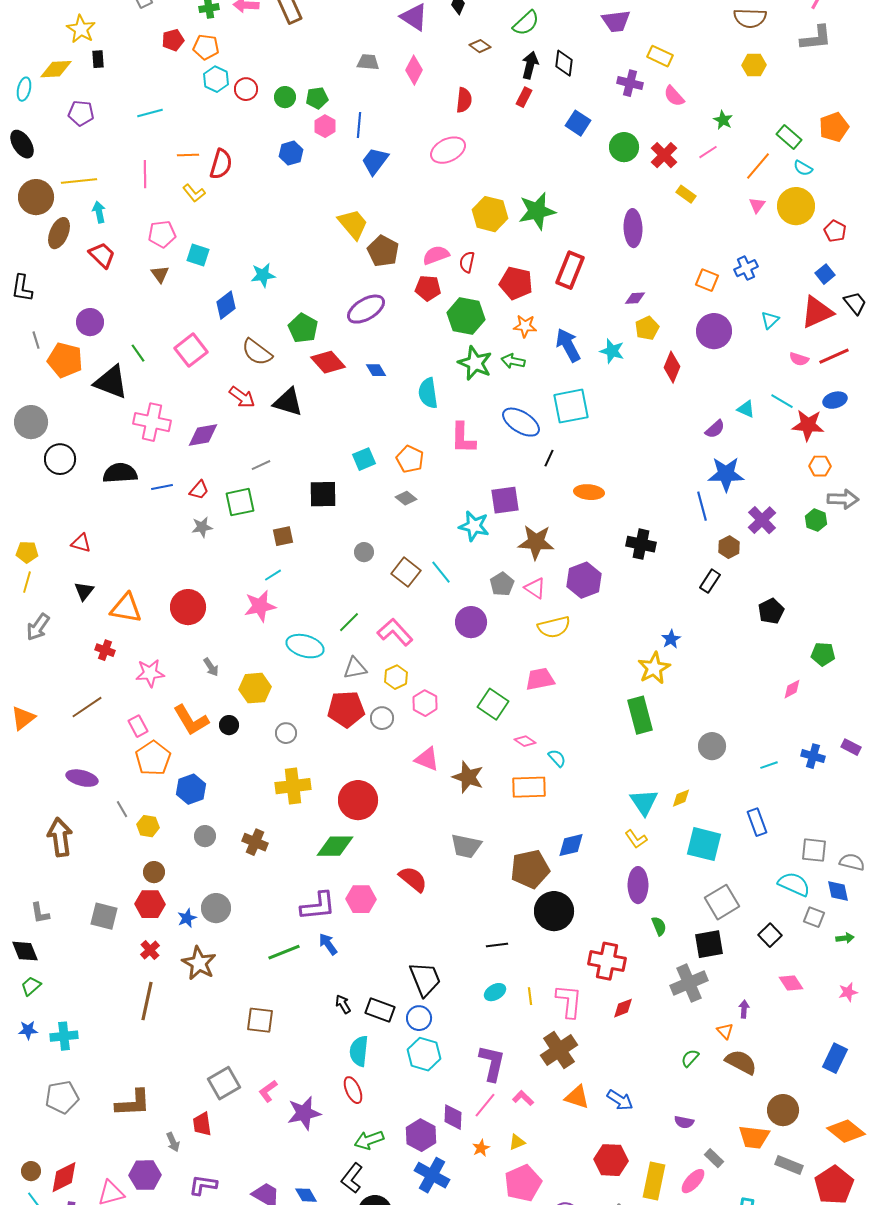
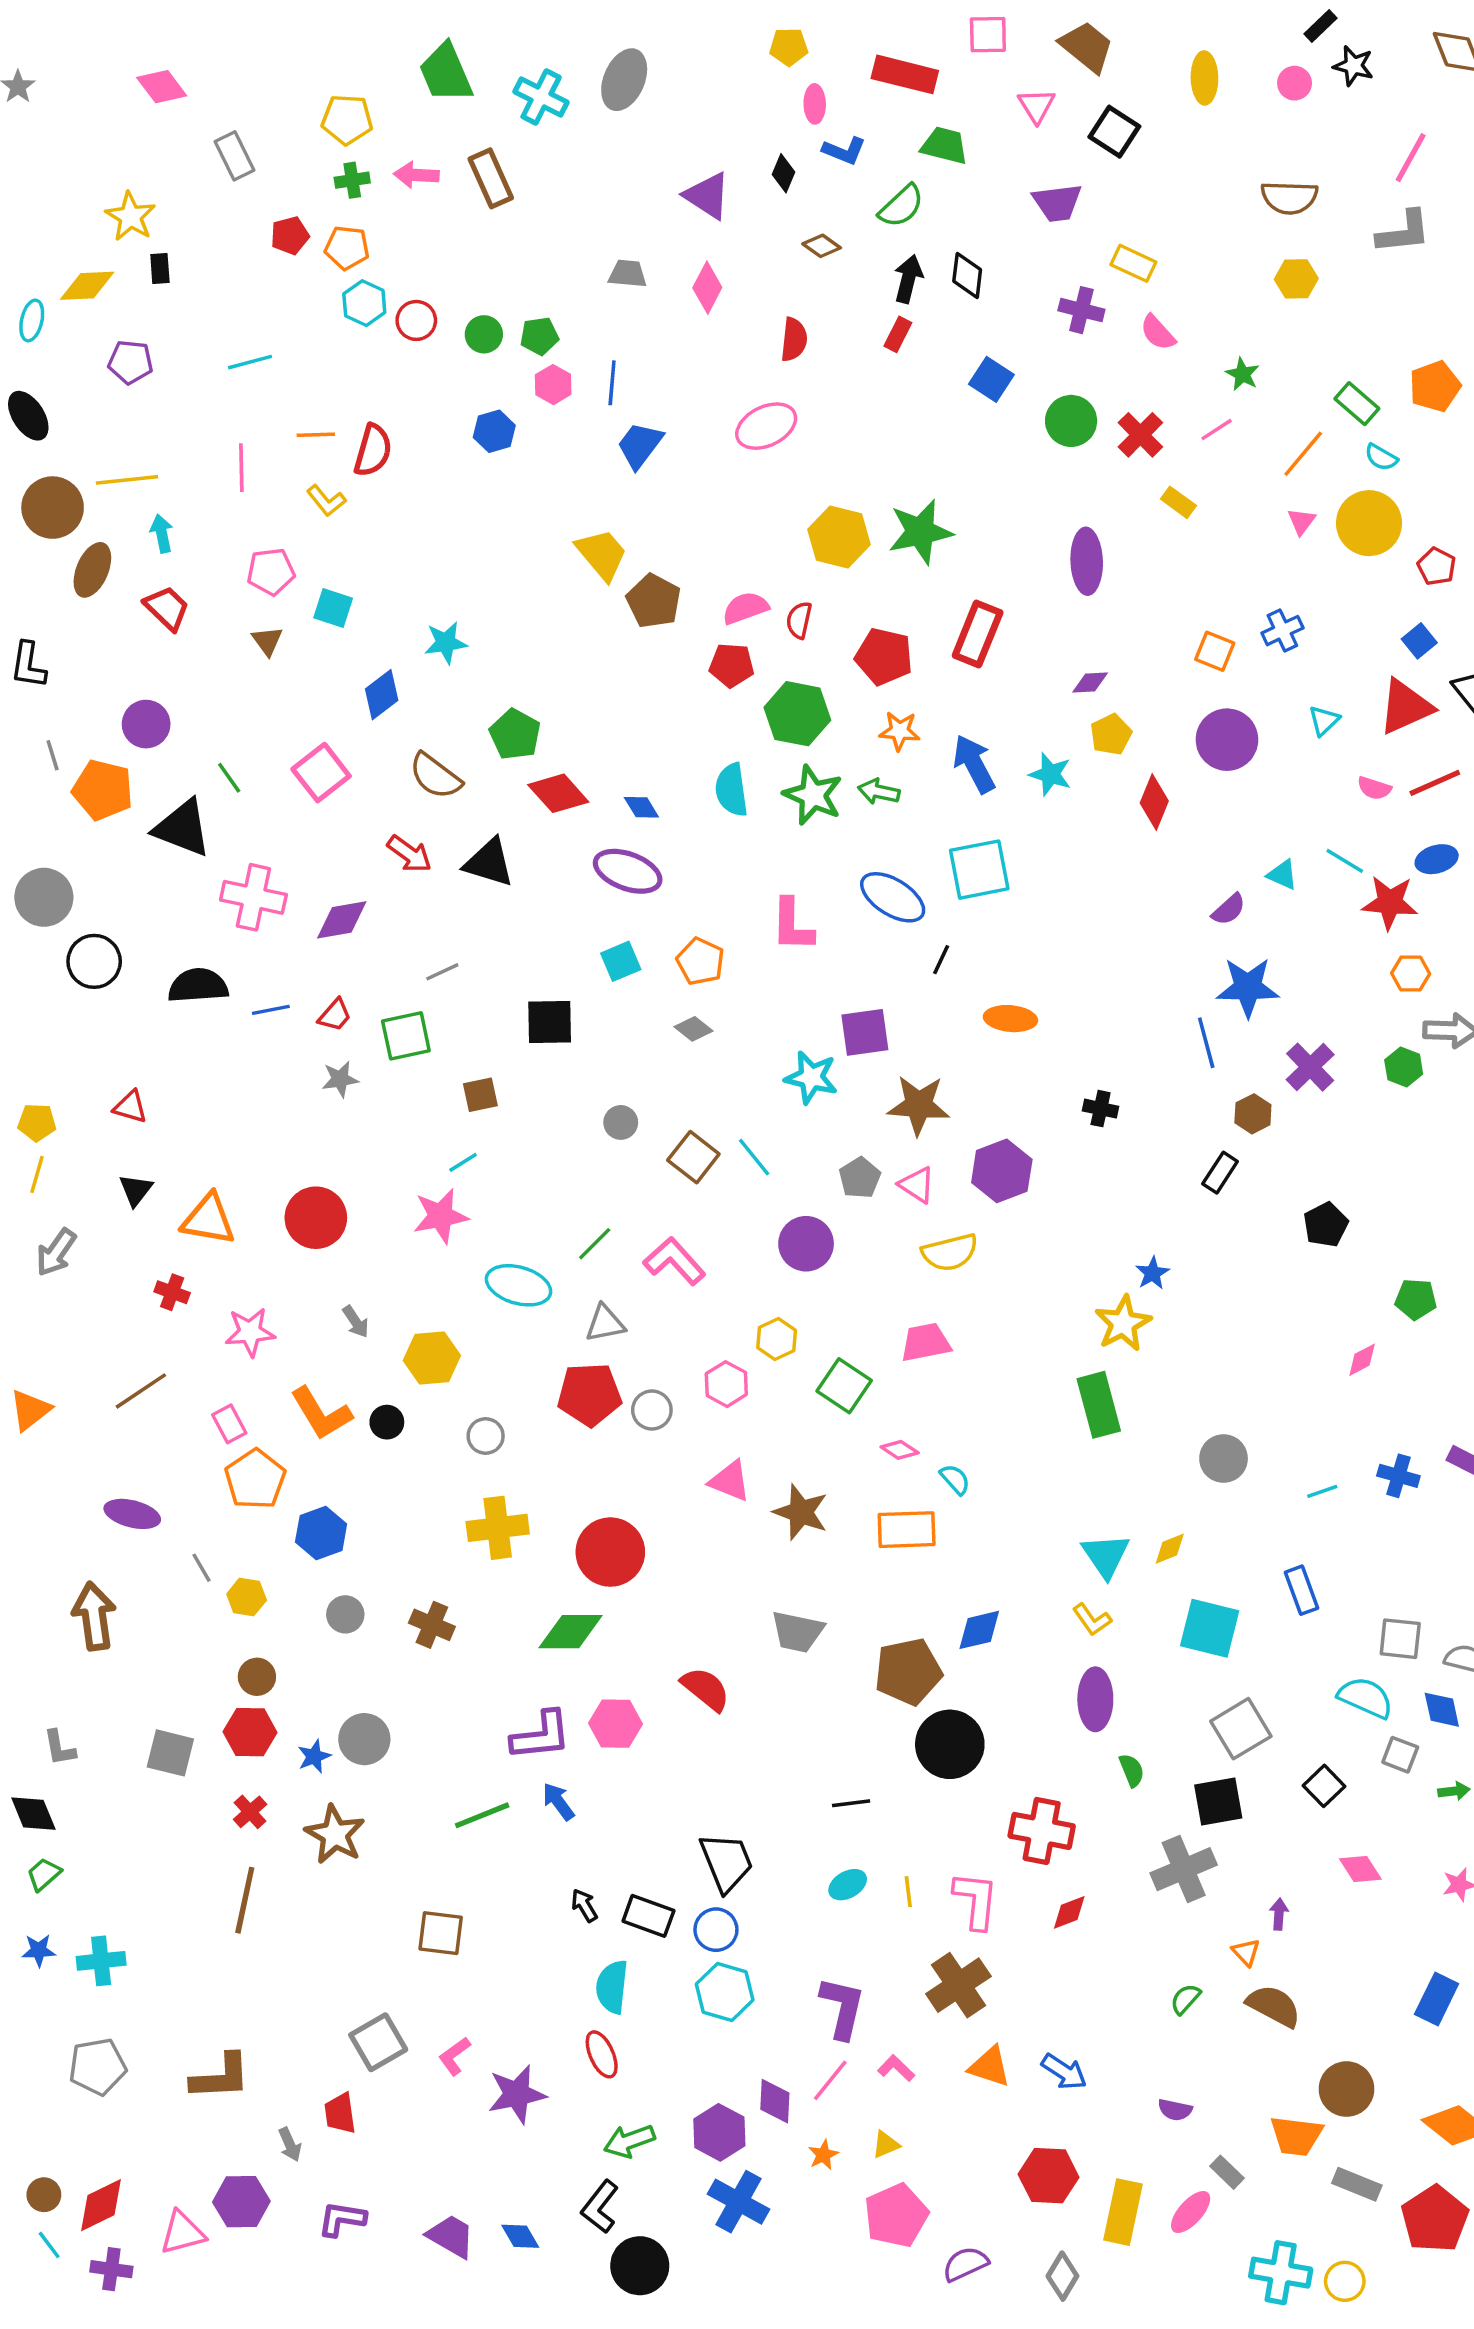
purple ellipse: (366, 309) -> (628, 871), moved, turned 51
cyan semicircle: (428, 393) -> (732, 790), moved
black cross: (641, 544) -> (1101, 1109), size x0.7
yellow hexagon: (396, 677) -> (777, 1339), moved

